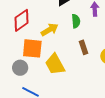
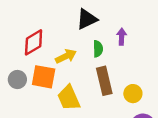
brown rectangle: (83, 47) -> (104, 81), size x1.6
gray circle: (20, 68) -> (17, 80), moved

